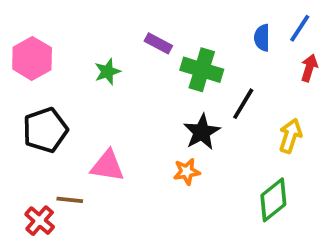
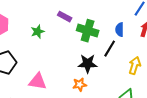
blue semicircle: (262, 38) -> (120, 30), moved
black star: (202, 132) -> (88, 64), turned 30

